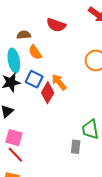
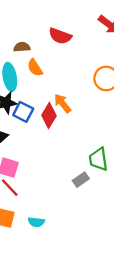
blue square: (34, 79) -> (23, 112), moved
gray rectangle: (76, 147) -> (81, 180), turned 48

